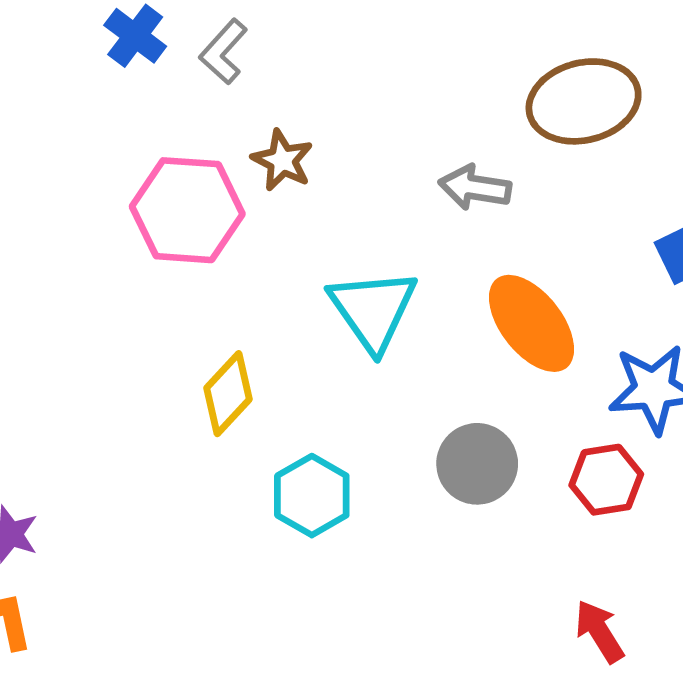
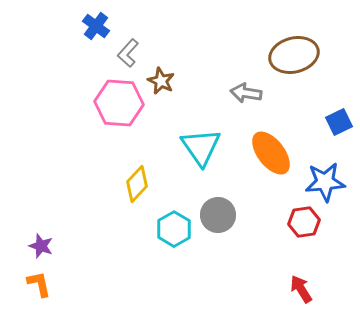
gray L-shape: (223, 52) -> (128, 53), moved
gray circle: (477, 464) -> (218, 215), moved

